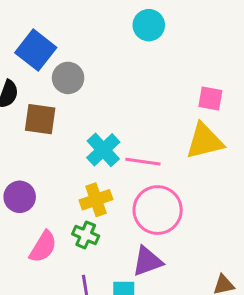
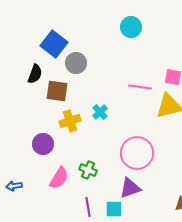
cyan cross: (103, 150) -> (100, 112), size x0.7
pink line: (143, 162) -> (140, 87), moved
yellow cross: (96, 200) -> (70, 121), moved

